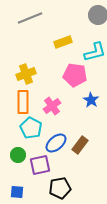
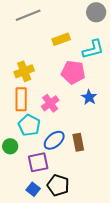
brown rectangle: (80, 145) -> (78, 142), turned -48
green circle: (18, 155) -> (10, 146), moved
black pentagon: (60, 188) -> (58, 185), turned 30
blue square: (17, 192) -> (33, 189), moved, turned 32

